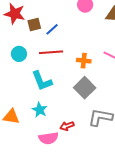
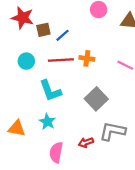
orange cross: (84, 61) -> (87, 58), moved
red arrow: (67, 126) -> (86, 142), moved
pink semicircle: (48, 138) -> (56, 152), turned 108

